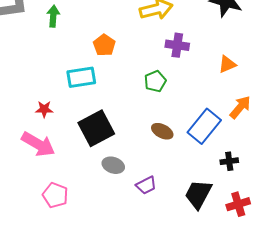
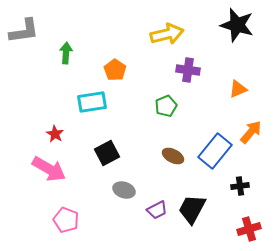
green arrow: (53, 16) -> (66, 53), moved
red star: (44, 109) -> (55, 134), turned 30
black square: (96, 128) -> (107, 153), size x0.7
black trapezoid: (198, 194) -> (192, 209), moved

